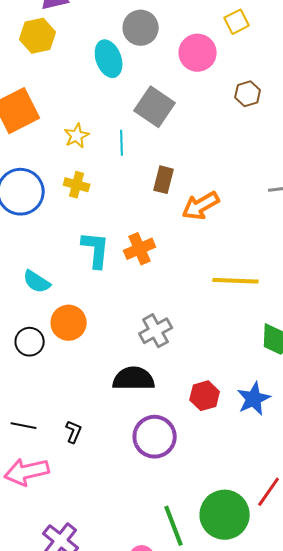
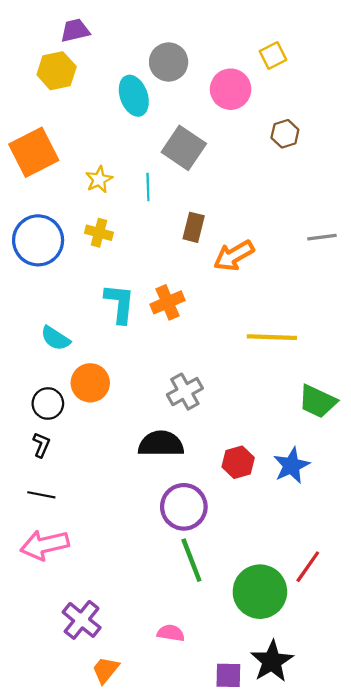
black L-shape: (74, 432) -> (41, 445), moved
green line: (174, 526) -> (191, 560), moved

